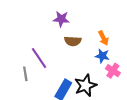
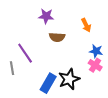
orange arrow: (103, 38) -> (86, 25), moved
blue star: (102, 56) -> (96, 51), moved

